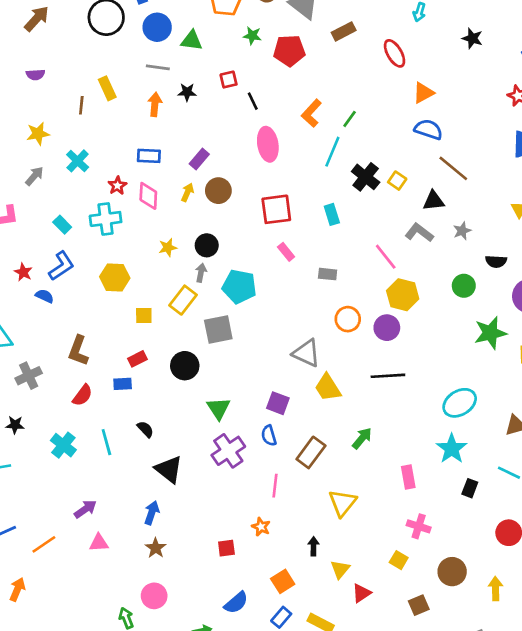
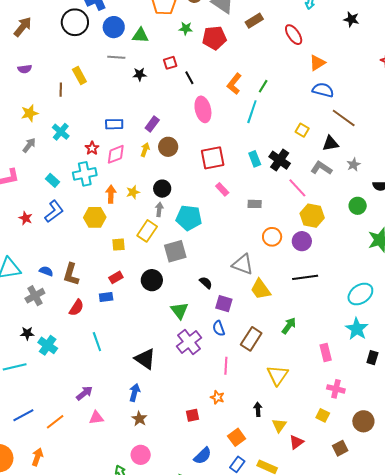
orange arrow: (155, 104) -> (111, 194), moved
black cross: (366, 177) -> (280, 160), moved
pink diamond: (148, 196) -> (116, 154), turned 70
blue semicircle: (45, 296) -> (46, 271), moved
black semicircle: (145, 429) -> (206, 283), moved
cyan cross: (63, 445) -> (48, 345), moved

